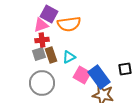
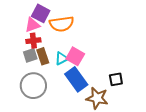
black square: (125, 69) -> (116, 79), moved
pink square: (82, 75) -> (75, 56), moved
blue rectangle: (99, 77) -> (76, 79), moved

